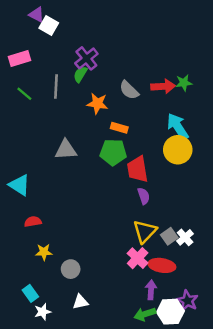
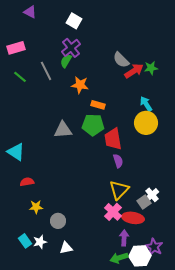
white square: (49, 26) -> (74, 21), moved
gray line: (56, 86) -> (46, 71), turned -30
red arrow: (163, 86) -> (134, 71), turned -30
gray semicircle: (129, 90) -> (121, 60), moved
cyan arrow: (178, 127) -> (146, 104), size x0.7
gray triangle: (66, 150) -> (63, 130), moved
gray square: (169, 236) -> (144, 202), moved
white star: (43, 312) -> (40, 242), moved

